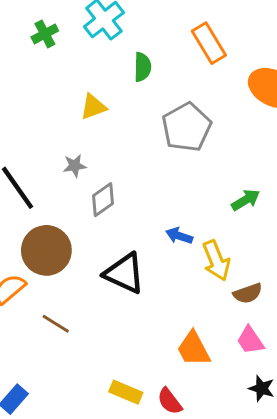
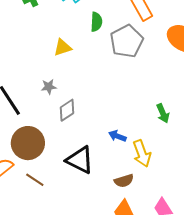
gray pentagon: (187, 127) -> (126, 41), moved
green arrow: (246, 200) -> (163, 113), turned 96
brown semicircle: (248, 293) -> (124, 181), moved
brown line: (56, 324) -> (35, 180), moved

